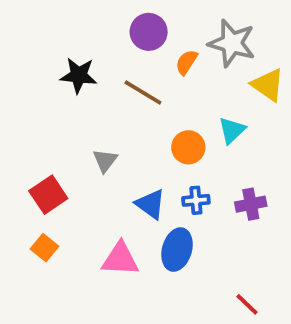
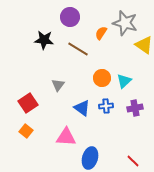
purple circle: (149, 32) -> (70, 17), moved
cyan triangle: (232, 130) -> (124, 81), moved
blue ellipse: (177, 250) -> (90, 158), moved

